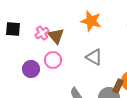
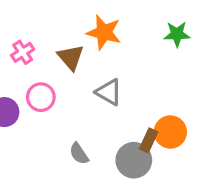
brown triangle: (56, 36) -> (71, 57), moved

